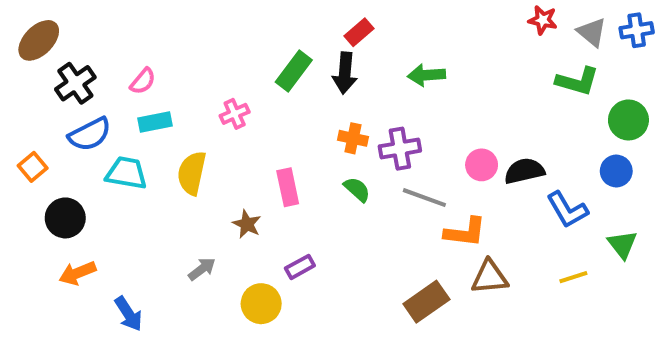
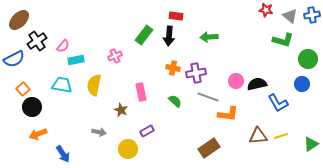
red rectangle: (359, 32) -> (176, 16), turned 48
pink semicircle: (143, 81) -> (63, 46), moved
blue semicircle: (90, 134) -> (14, 59), moved
orange square: (33, 167) -> (23, 89), moved
green semicircle: (357, 189) -> (175, 101), moved
green triangle: (622, 244) -> (311, 144), moved, turned 35
gray arrow: (202, 269) -> (99, 132), turned 48
brown triangle: (490, 277) -> (258, 136), moved

